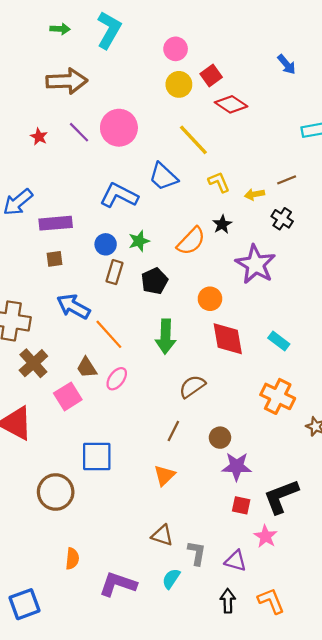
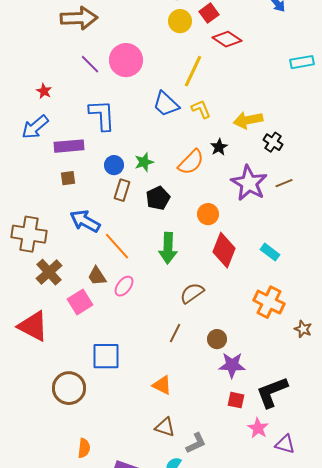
red star: (39, 137) -> (44, 91), moved
yellow line: (193, 140) -> (193, 71), turned 68
brown line: (287, 180) -> (284, 183), moved
yellow L-shape: (219, 182) -> (201, 109), moved
yellow arrow: (254, 194) -> (248, 120), size x1.6
blue L-shape: (119, 195) -> (102, 115), moved, turned 60
red diamond: (228, 339) -> (224, 250), turned 32
orange triangle: (164, 475) -> (162, 385), moved, turned -50
gray L-shape: (197, 553) -> (196, 443), turned 55
purple triangle: (236, 561) -> (285, 444), moved

